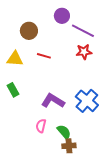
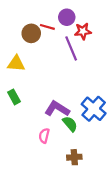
purple line: (83, 31) -> (71, 48), moved, turned 40
red star: (84, 52) -> (83, 31), moved
red line: (44, 56) -> (47, 27), moved
green semicircle: (64, 132) -> (70, 124), moved

